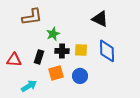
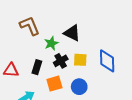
brown L-shape: (32, 17) -> (30, 26), turned -105
black triangle: (100, 19) -> (72, 33), moved
black cross: (62, 51) -> (61, 61), turned -32

